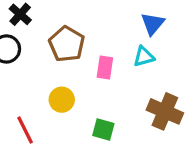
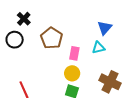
yellow circle: (62, 100) -> (72, 73), moved

